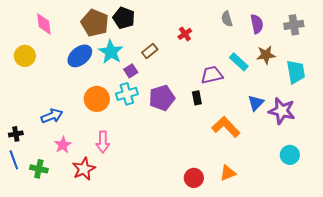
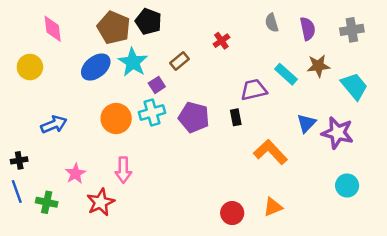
cyan trapezoid: (296, 72) -> (354, 86), turned -30
purple pentagon: (162, 98) -> (194, 117), turned 30
blue arrow: (52, 116) -> (54, 124), moved

